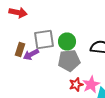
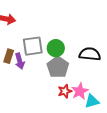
purple arrow: (31, 54) -> (20, 61), turned -77
gray pentagon: (69, 60) -> (58, 67), turned -30

